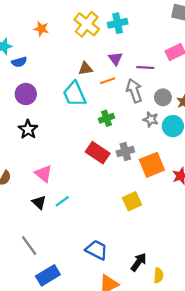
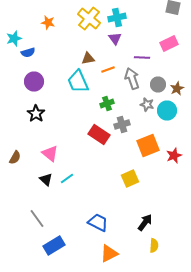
purple triangle: (115, 59) -> (115, 38), moved
gray cross: (125, 152) -> (122, 124), moved
black arrow: (139, 262) -> (145, 222), moved

